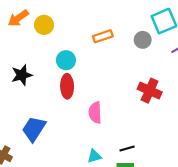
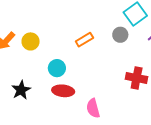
red ellipse: (67, 86) -> (63, 91), turned -70

